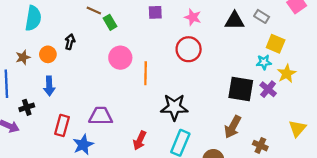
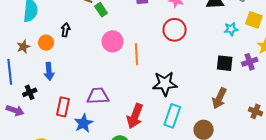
cyan star: (264, 62) -> (231, 29), moved
black square: (241, 89) -> (225, 63), size x0.7
purple cross: (268, 89) -> (250, 62), turned 35
red arrow: (140, 140) -> (135, 116), size x1.4
brown cross: (260, 146) -> (255, 111), moved

